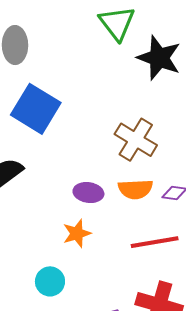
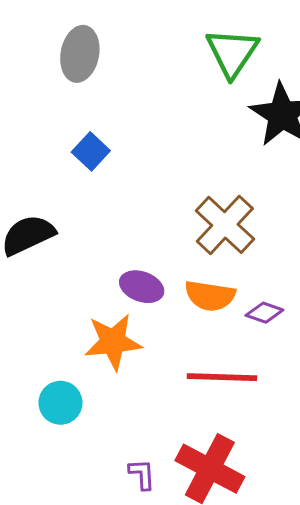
blue square: (36, 109) -> (91, 151), size x0.5
orange star: (77, 233) -> (113, 342), size x1.4

